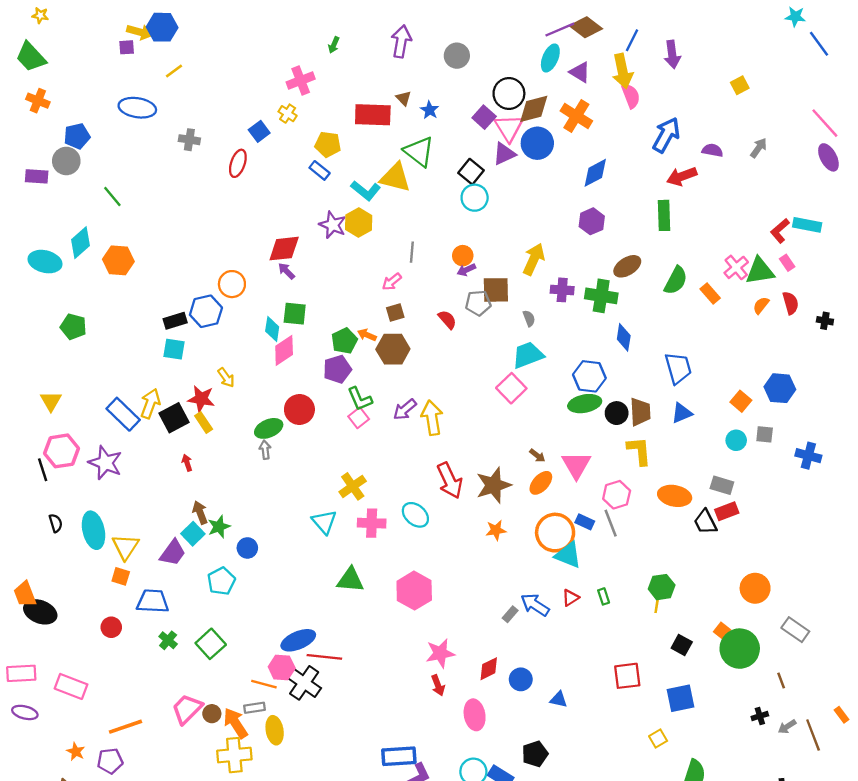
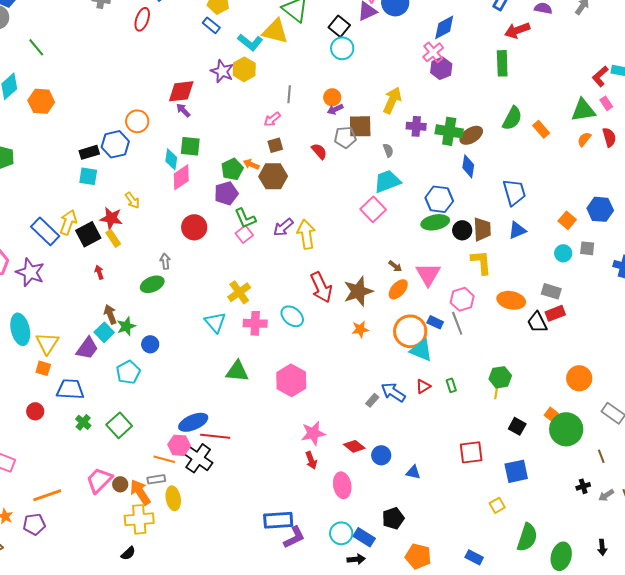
brown ellipse: (627, 266) -> (471, 135), moved
pink cross: (736, 267) -> (433, 52), moved
green ellipse: (269, 428) -> (152, 284), moved
red diamond: (489, 669) -> (354, 446), turned 65

